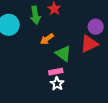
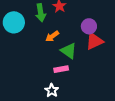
purple circle: (96, 27) -> (89, 26), moved
white star: (57, 84) -> (52, 90), moved

